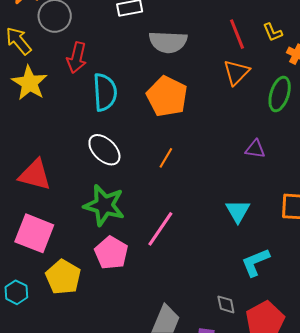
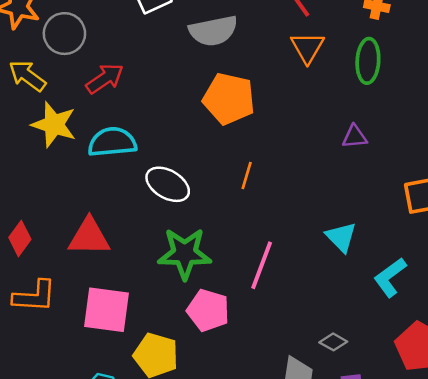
red arrow: (77, 58) -> (105, 79), turned -124
cyan semicircle: (105, 92) -> (112, 142), moved, turned -78
cyan triangle: (238, 211) -> (341, 237), moved
gray diamond: (226, 304) -> (333, 342), moved, turned -35

